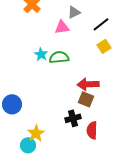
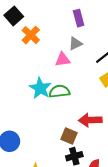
cyan star: (41, 54) -> (40, 88), size x1.5
brown square: (86, 99) -> (69, 136), moved

